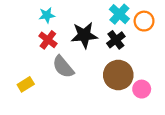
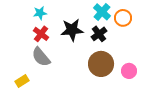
gray semicircle: (63, 67) -> (41, 57), moved
yellow rectangle: (26, 84) -> (22, 81), moved
pink circle: (142, 89) -> (129, 71), moved

